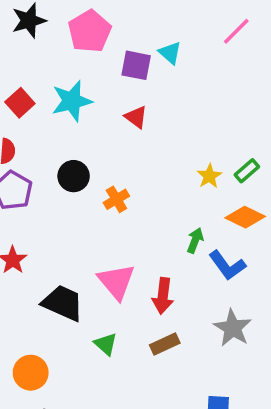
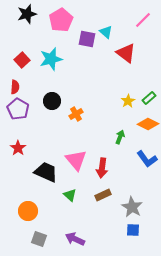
red triangle: (136, 117) -> (126, 53), moved, size x1.5
blue L-shape: (227, 265) -> (147, 159), moved
gray star: (233, 328) -> (132, 207), moved

